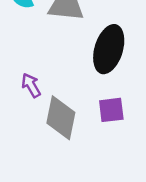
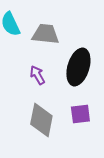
purple arrow: (31, 85) -> (37, 75), moved

